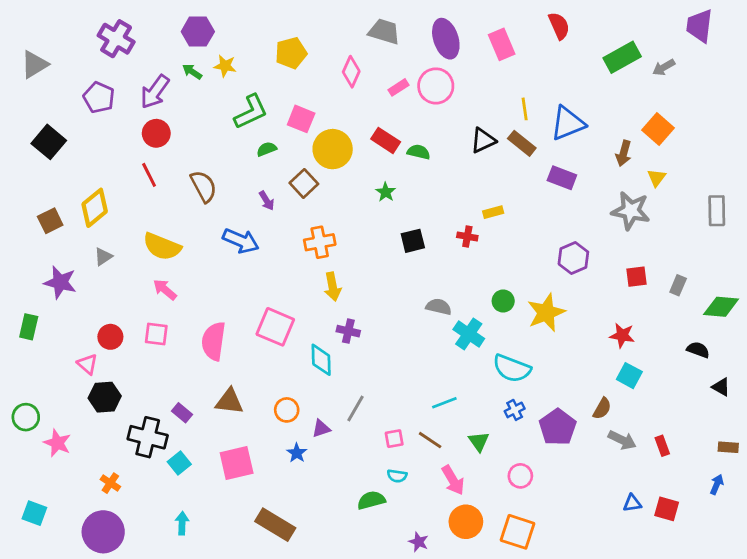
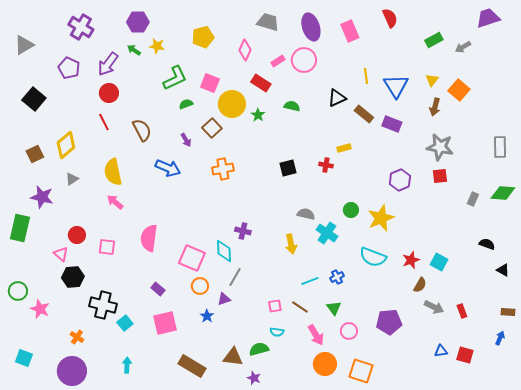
purple trapezoid: (700, 26) -> (488, 18), turned 65
green rectangle: (622, 57) -> (434, 40), size x0.7
blue triangle: (568, 123) -> (396, 86), turned -40
red rectangle: (386, 140) -> (261, 83), moved
brown rectangle: (522, 143) -> (364, 114), moved
yellow triangle: (657, 178) -> (432, 80), moved
green star: (386, 192) -> (258, 115), moved
yellow semicircle: (162, 247) -> (113, 172), turned 56
red square: (636, 277) -> (440, 176), moved
yellow arrow: (333, 287) -> (291, 244), moved
green diamond: (721, 307) -> (503, 193), moved
green rectangle: (29, 327) -> (20, 228), size x1.5
pink square: (275, 327) -> (192, 258), moved
pink square: (156, 334) -> (107, 247), moved
red star: (622, 335) -> (411, 260), moved, turned -30
cyan semicircle: (512, 368) -> (373, 257), moved
brown triangle: (229, 401) -> (233, 357), moved
gray line: (356, 409) -> (235, 277), moved
blue cross: (515, 410) -> (337, 277), moved
purple rectangle: (182, 413) -> (158, 289), moved
purple pentagon: (558, 427) -> (389, 322), moved, turned 30
pink circle: (520, 476) -> (349, 331), moved
purple star: (419, 542) -> (254, 378), moved

